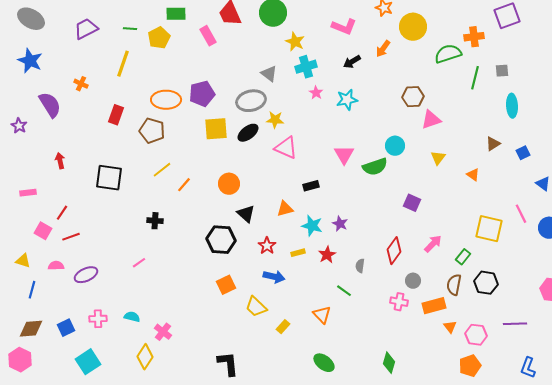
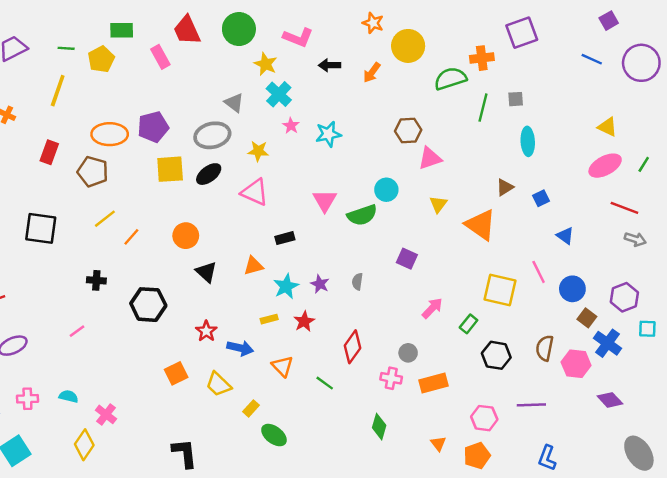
pink L-shape: (344, 27) -> (298, 37), moved
black arrow: (352, 62) -> (330, 65), moved, turned 30
cyan cross: (306, 67) -> (279, 94), turned -30
yellow star: (275, 120) -> (258, 151), moved
orange triangle: (473, 175) -> (481, 225), size x2.0
cyan star: (312, 226) -> (286, 286), turned 30
black hexagon: (221, 240) -> (148, 305), moved
red star: (267, 246) -> (206, 331), moved
red diamond: (394, 251) -> (353, 347), moved
gray semicircle: (360, 266) -> (357, 282), moved
orange square: (226, 285) -> (176, 373), moved
brown semicircle: (454, 285) -> (545, 348), moved
green line: (344, 291) -> (325, 383), moved
orange triangle: (322, 315) -> (282, 366), moved
orange triangle: (450, 327) -> (438, 443), moved
green ellipse: (324, 363) -> (274, 435), moved
green diamond: (389, 363) -> (379, 427), moved

